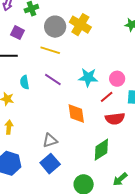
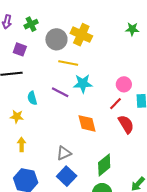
yellow line: (50, 50) -> (68, 63), moved
cyan star: (88, 77) -> (83, 84), moved
red semicircle: (115, 119) -> (126, 124), turned -108
green diamond: (101, 150) -> (104, 165), moved

